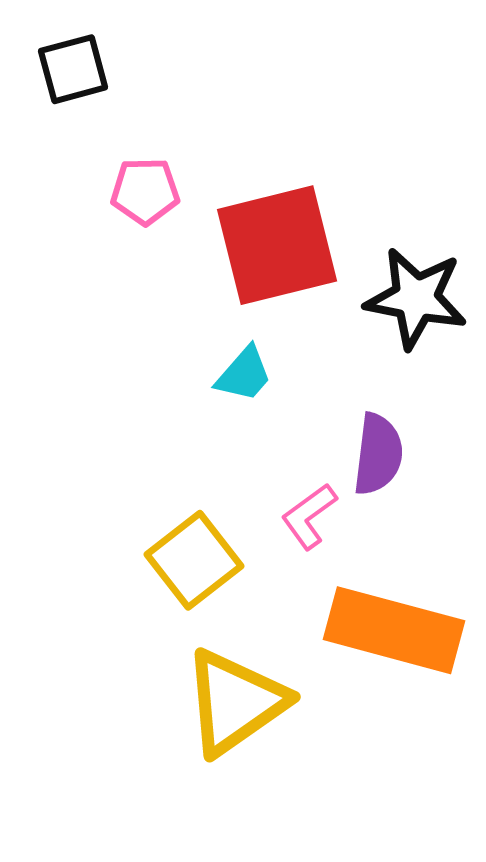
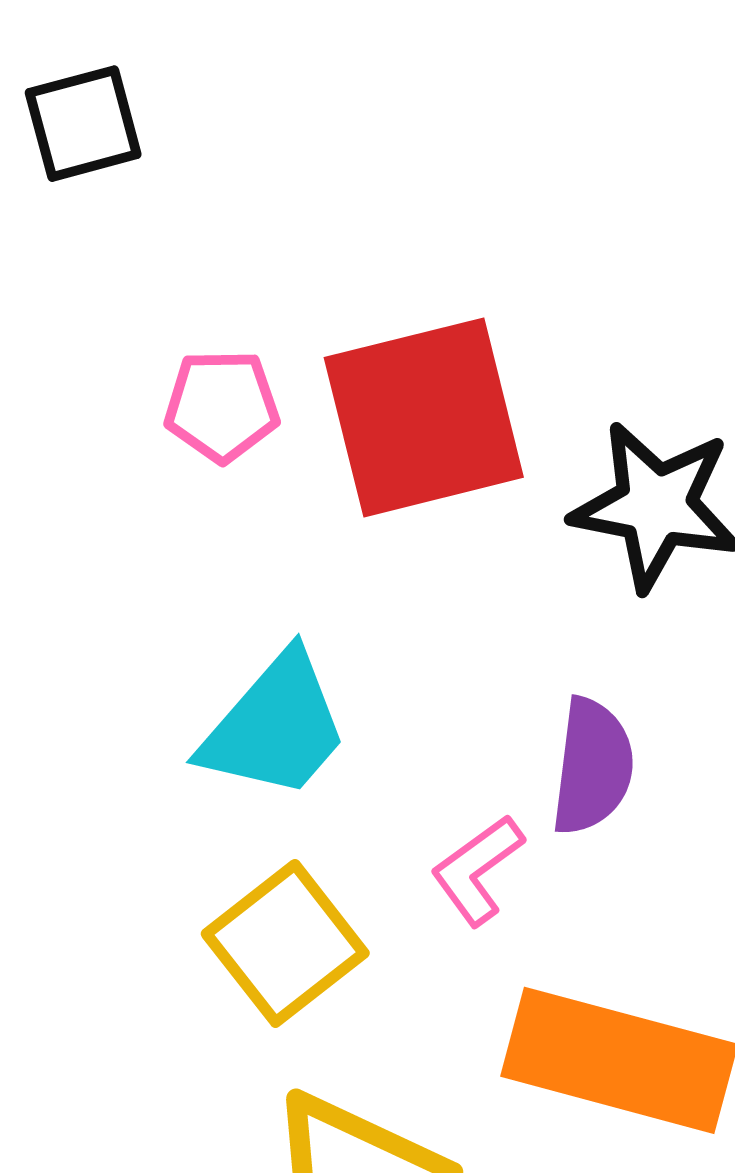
pink pentagon: (145, 191) -> (222, 406), moved
cyan trapezoid: (244, 374) -> (275, 726), moved, size x1.6

